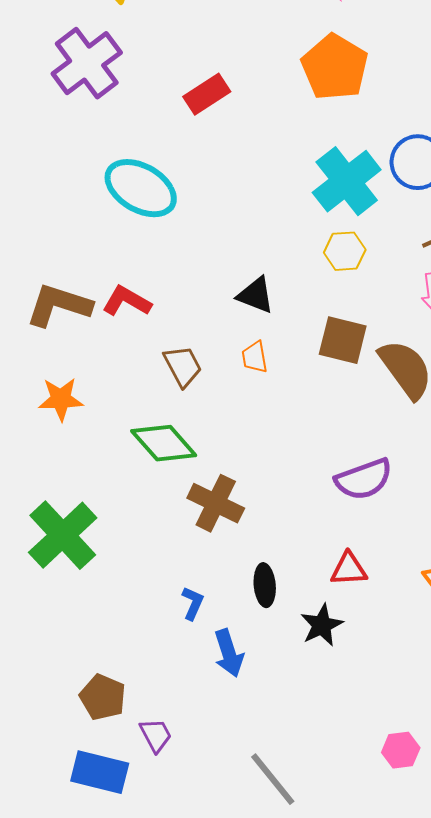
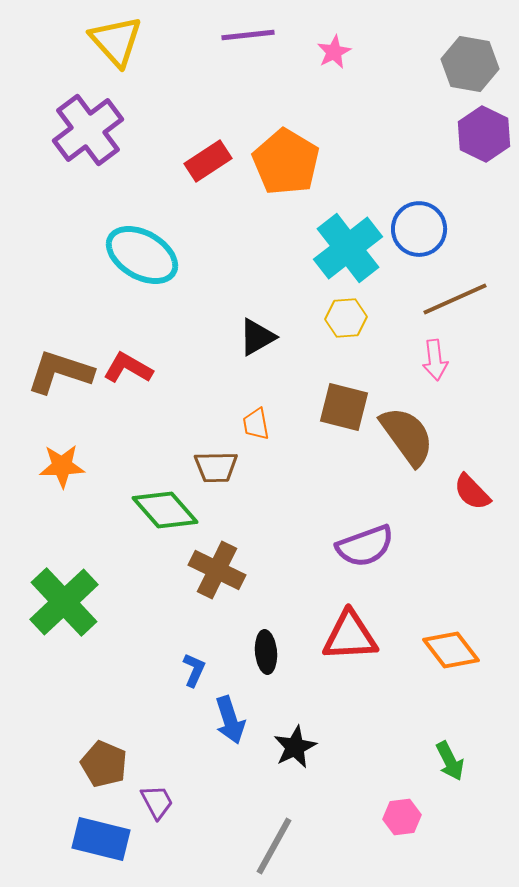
orange pentagon: (335, 67) -> (286, 162), moved
black triangle: (256, 295) -> (257, 337), moved, turned -51
brown trapezoid: (183, 366) -> (216, 467), moved, turned 117
red triangle: (349, 569) -> (350, 636), size x1.5
black star: (322, 625) -> (295, 747), moved
gray line: (273, 779) -> (274, 846), turned 68

